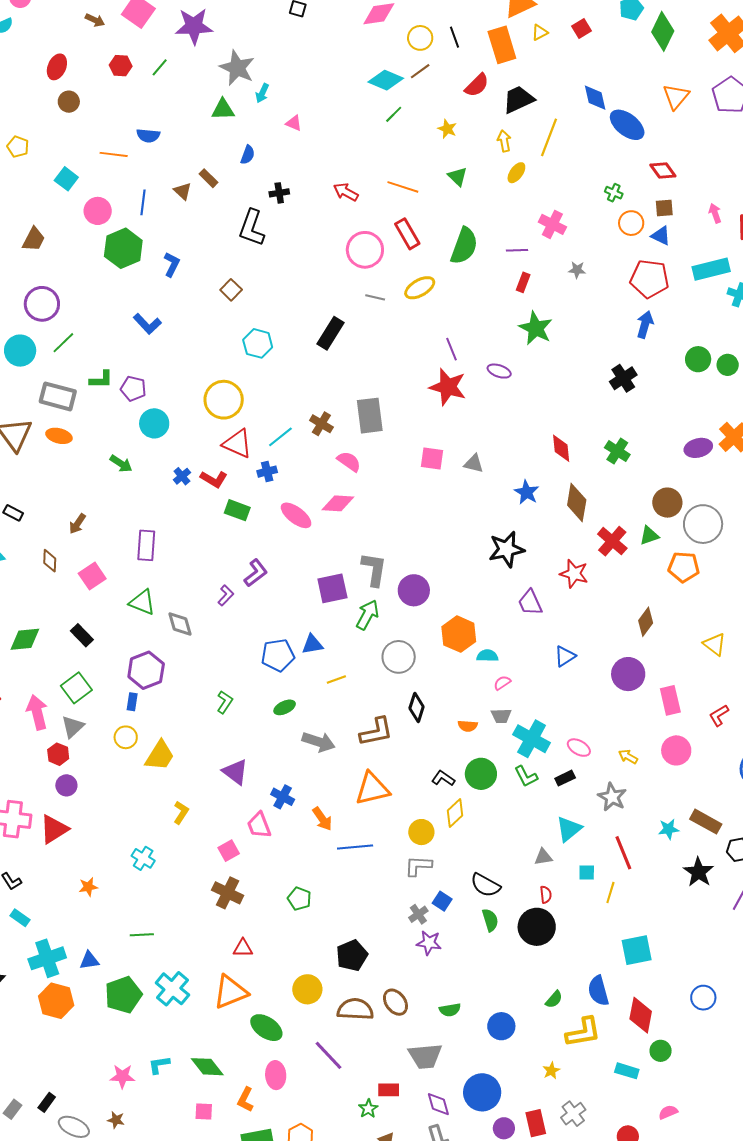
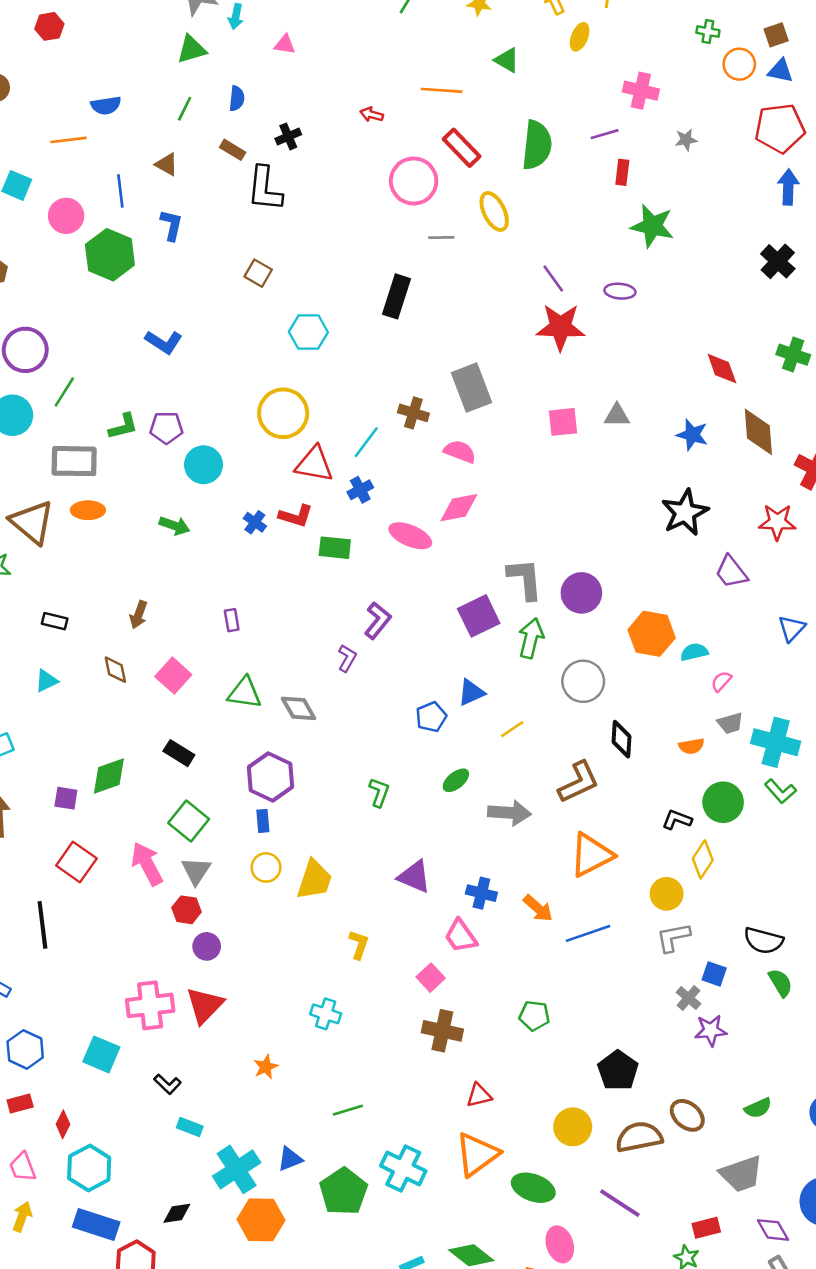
green line: (160, 67) -> (185, 109), moved
brown rectangle: (208, 178) -> (233, 150), moved
red arrow: (346, 192) -> (372, 115), size x0.7
blue L-shape: (172, 264) -> (171, 225), moved
yellow ellipse: (420, 288) -> (494, 211), turned -72
purple rectangle: (146, 545) -> (232, 620), size x0.6
blue pentagon: (278, 655) -> (431, 717), size x0.7

